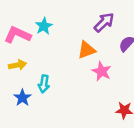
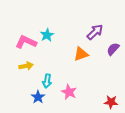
pink star: (102, 71) -> (69, 92), moved
blue star: (22, 98) -> (38, 97), moved

